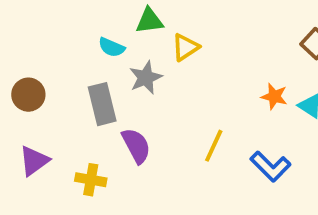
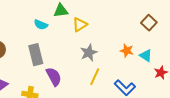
gray star: (146, 78) -> (89, 53), moved

